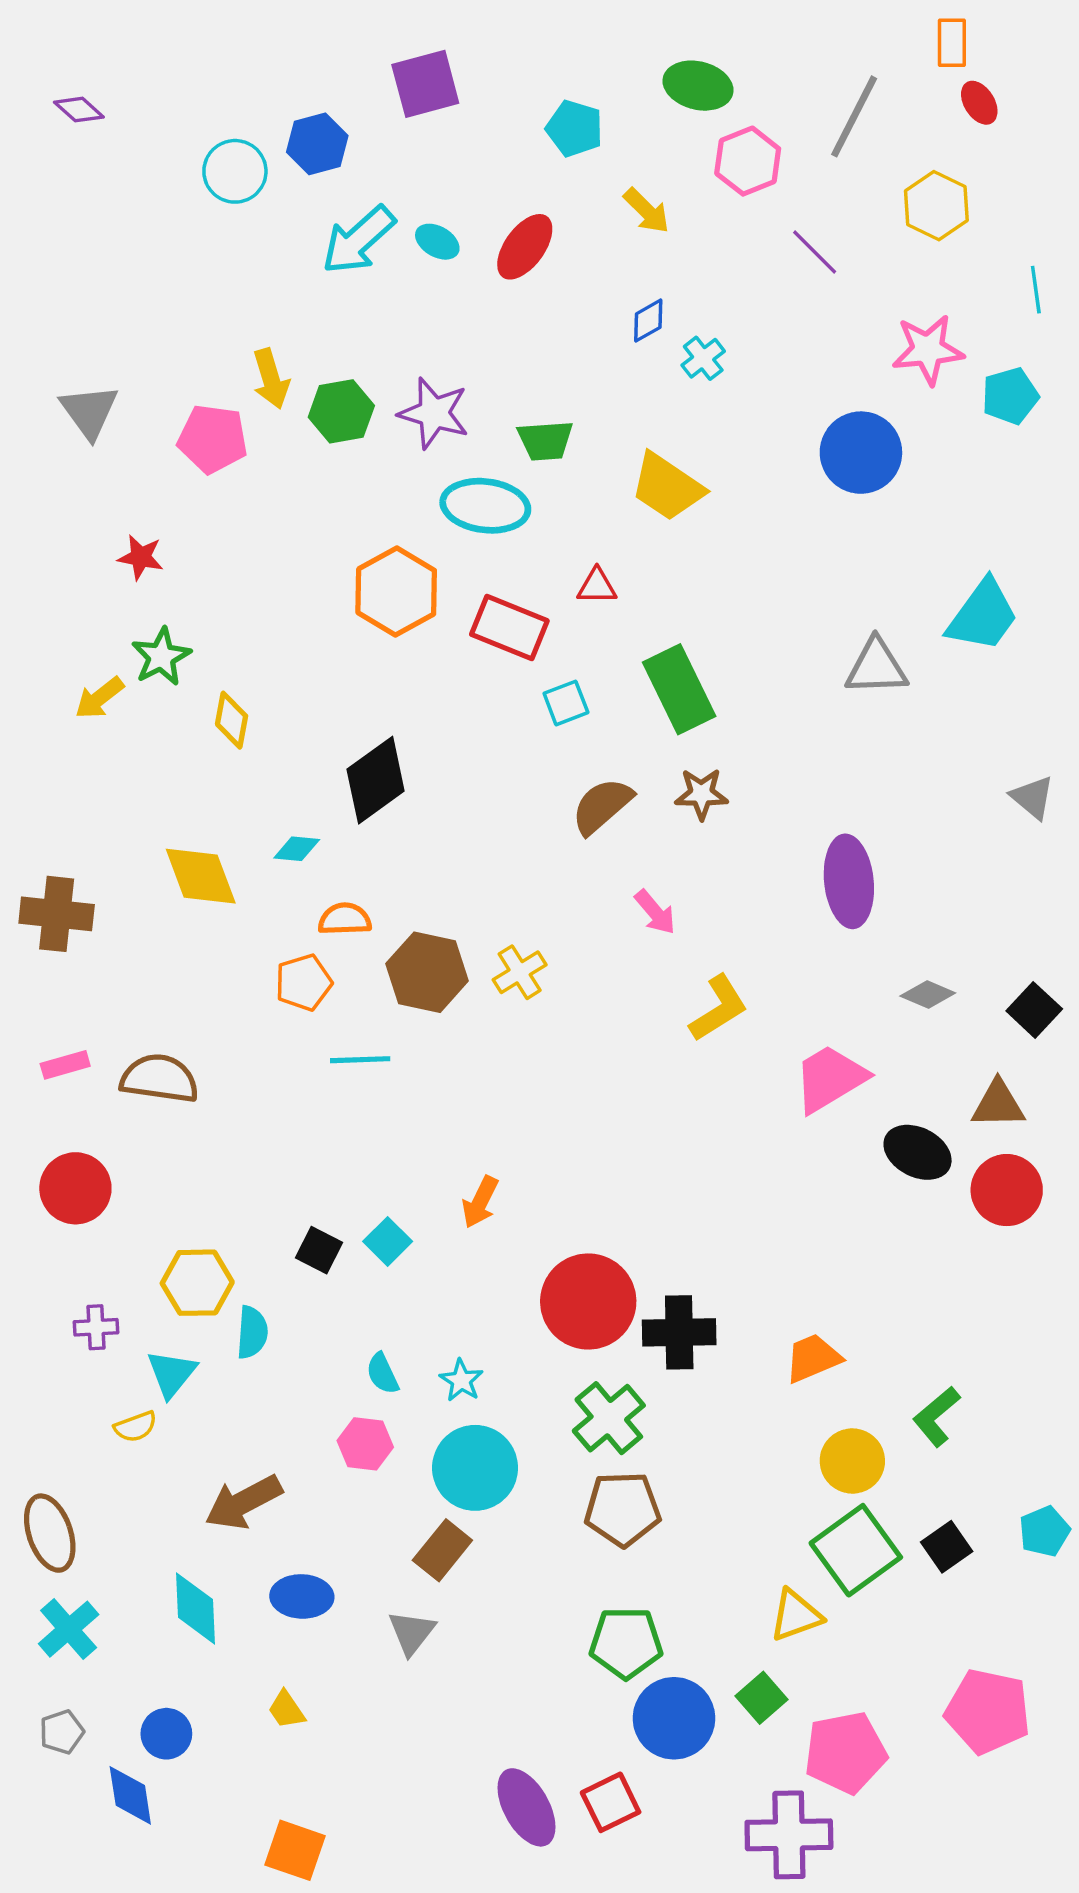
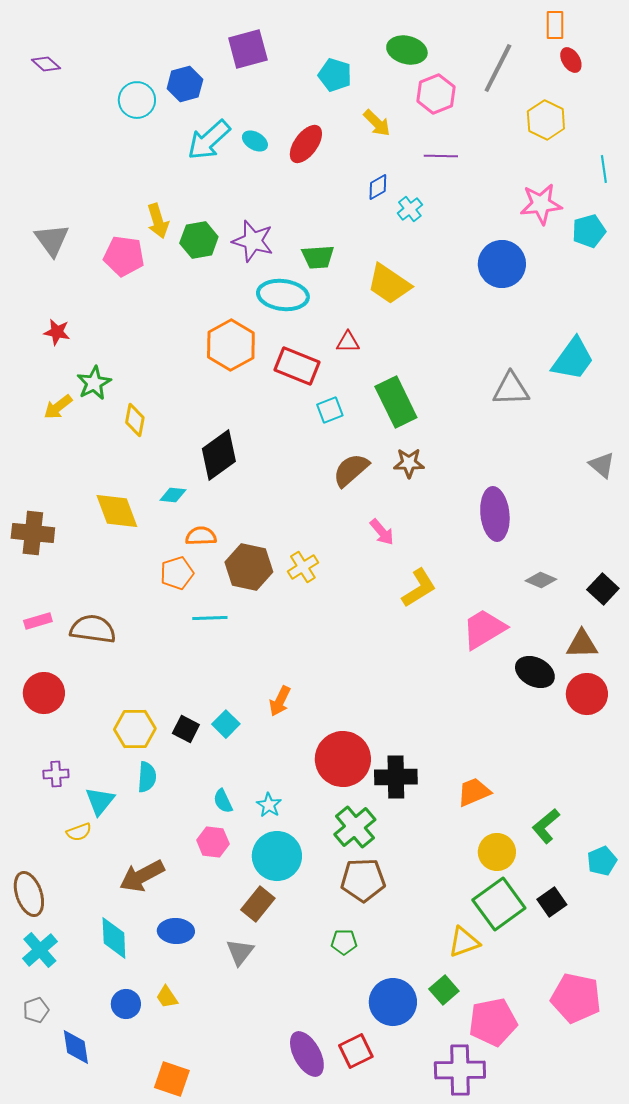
purple line: (815, 252) -> (441, 156), moved, turned -44
red star: (141, 557) -> (57, 332), moved
yellow hexagon: (197, 1283) -> (135, 729), moved
cyan pentagon: (1044, 1531) -> (602, 861), moved
green pentagon: (626, 1643) -> (344, 942), moved, size x0.6
blue circle: (166, 1734) -> (126, 1004), moved

